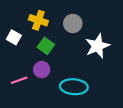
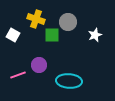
green square: (46, 46) -> (52, 35), moved, turned -35
white star: (97, 46) -> (95, 35), moved, size x0.6

